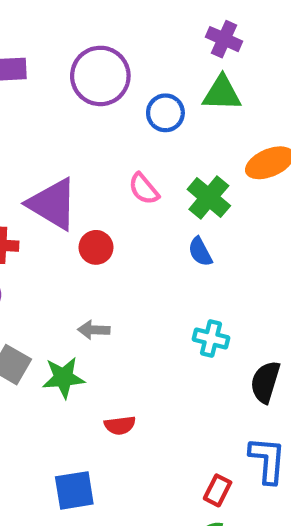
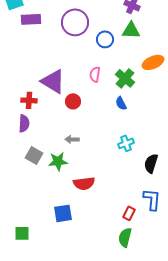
pink semicircle: (144, 189) -> (95, 74), turned 49
cyan cross: (211, 339) -> (126, 143), turned -35
red semicircle: (120, 425) -> (84, 183), size x1.5

